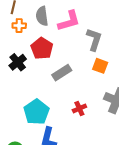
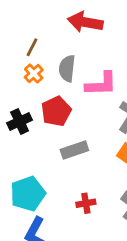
orange cross: (19, 26) -> (34, 73), turned 32

